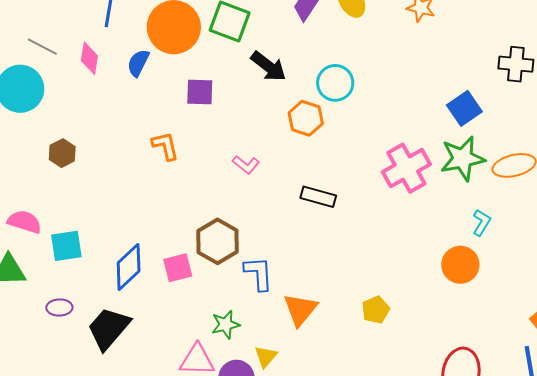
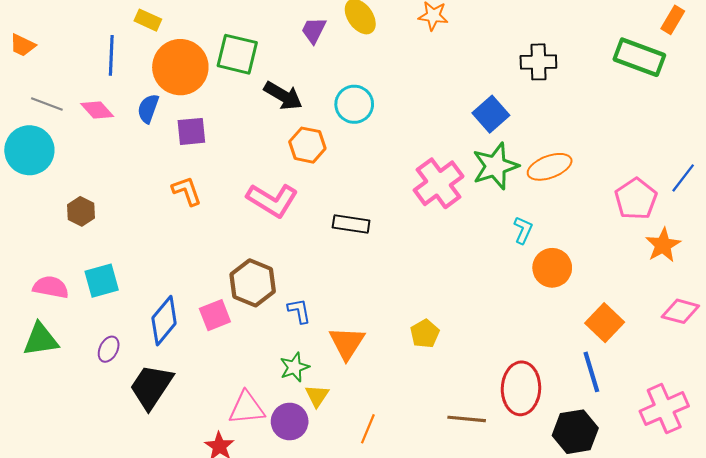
pink diamond: (89, 58) -> (97, 110), turned -44
purple square: (200, 92) -> (191, 131), moved
orange hexagon: (306, 118) -> (307, 145), moved
pink L-shape: (246, 165) -> (272, 200), size x1.8
cyan square: (66, 246) -> (102, 281), moved
orange circle: (460, 265) -> (552, 268), moved
blue L-shape: (259, 273) -> (299, 311), size x0.7
purple ellipse: (59, 308) -> (109, 349), moved, turned -55
green star: (226, 325) -> (294, 367), moved

